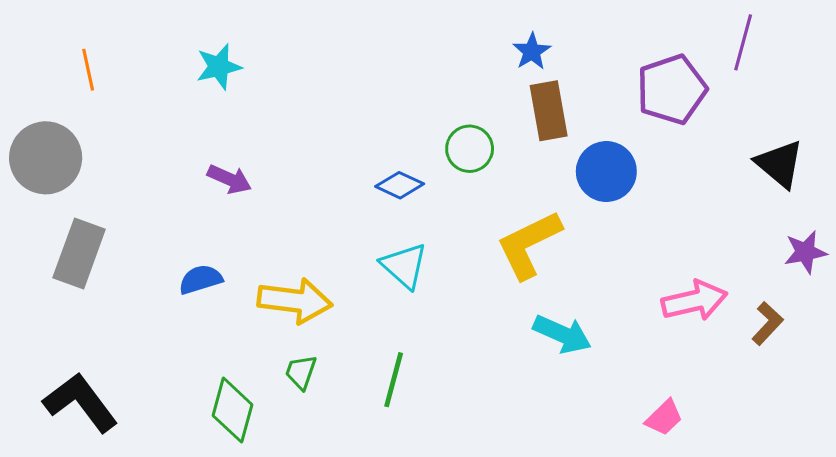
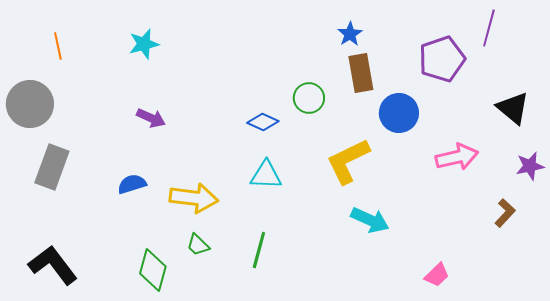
cyan triangle: (404, 266) -> (266, 175), turned -40
pink arrow: (694, 301) -> (457, 157), moved
green trapezoid: (301, 372) -> (198, 245), turned -65

